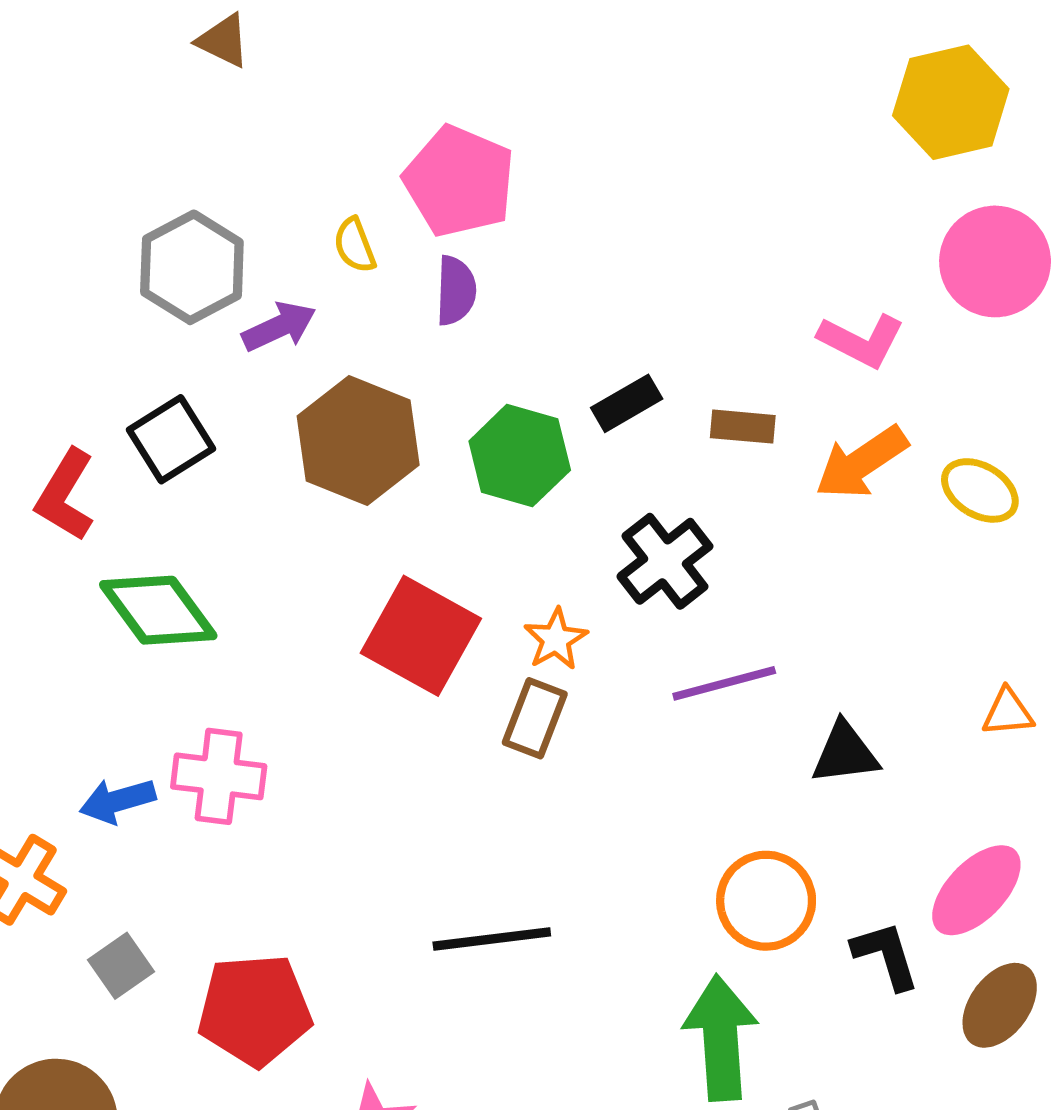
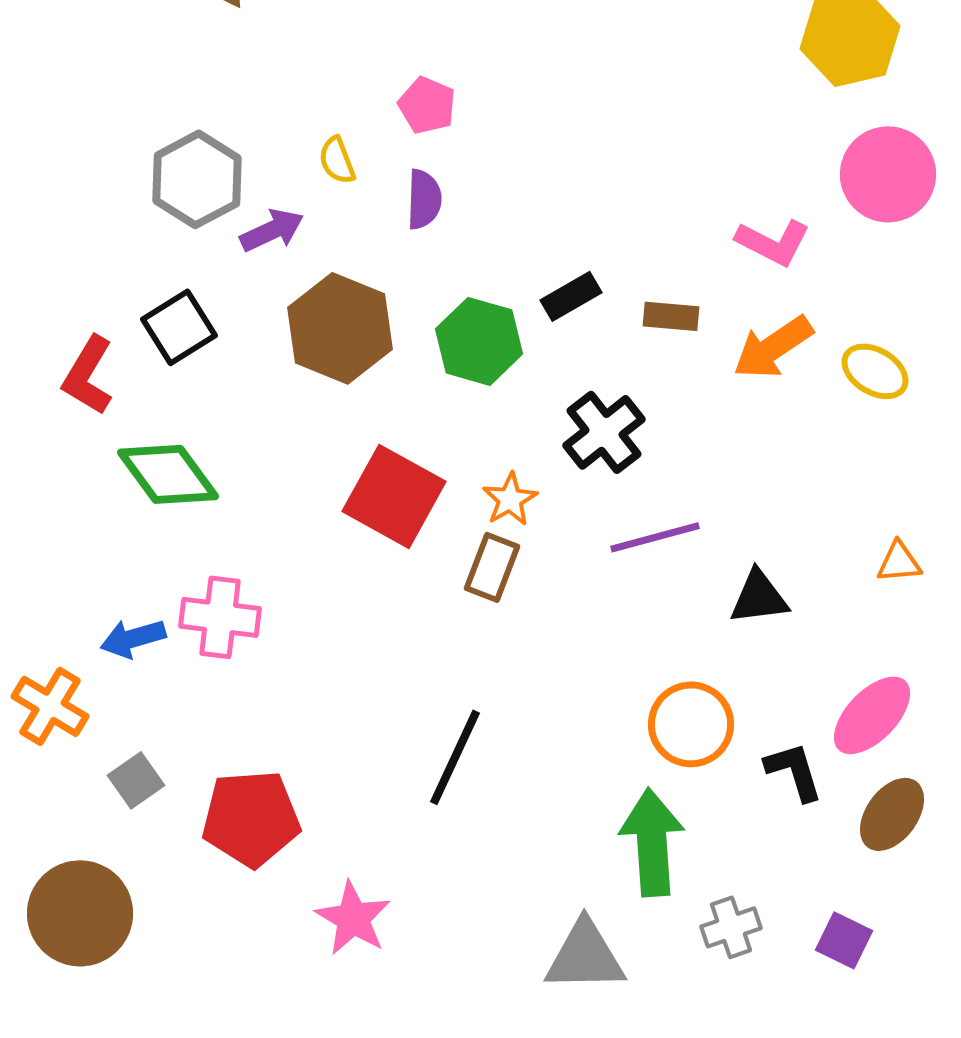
pink pentagon: (459, 181) -> (427, 105), size x0.6
black line: (492, 939) -> (455, 757), turned -58

